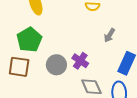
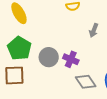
gray circle: (56, 65) -> (49, 57), moved

